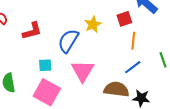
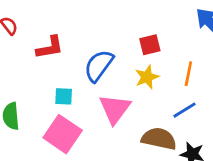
red square: (124, 19) -> (150, 45), moved
yellow star: (93, 24) -> (147, 77), moved

